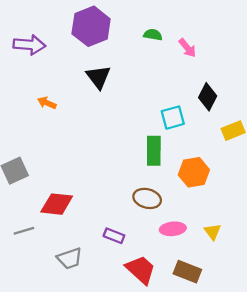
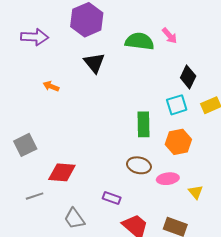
green semicircle: (153, 35) -> (140, 41), moved, size x1.8
cyan square: (173, 118) -> (177, 105), moved
pink ellipse: (173, 229) -> (168, 179), moved
gray trapezoid: (70, 258) -> (74, 219), turned 75

